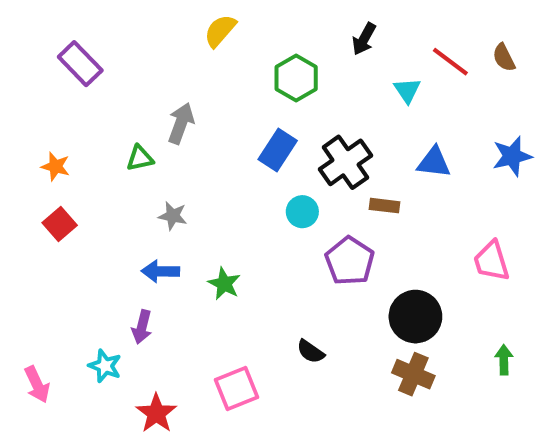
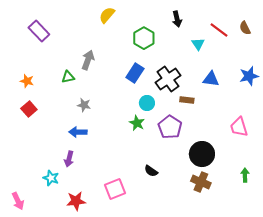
black arrow: (364, 39) -> (177, 19), turned -42
green star: (224, 284) -> (137, 123), moved
pink arrow: (37, 384) -> (18, 201), moved
red star: (156, 413) -> (76, 201), turned 30

